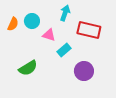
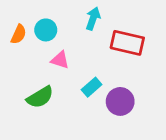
pink triangle: (49, 35) -> (60, 60), moved
cyan rectangle: (64, 50) -> (92, 87), moved

